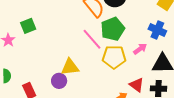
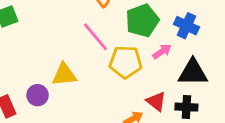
green pentagon: (113, 29) -> (142, 20), moved
purple circle: (59, 81) -> (38, 95), moved

